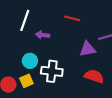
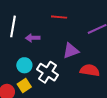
purple triangle: (88, 49) -> (71, 51), moved
white cross: (52, 71) -> (48, 72), turned 35

